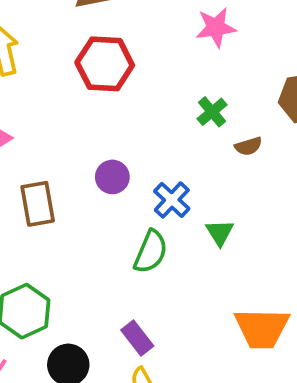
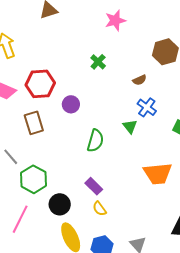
red hexagon: (105, 64) -> (40, 84), moved
green cross: (212, 112) -> (98, 62), moved
blue cross: (172, 200) -> (147, 107), moved

